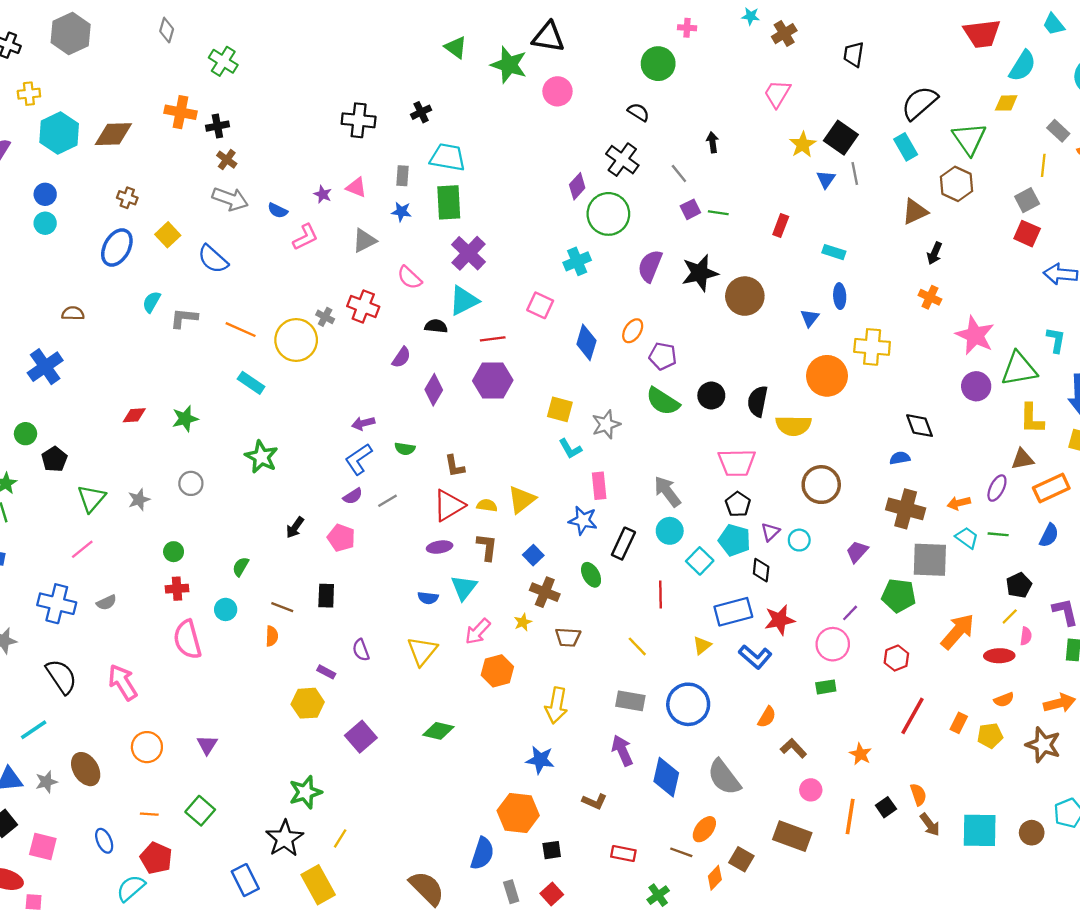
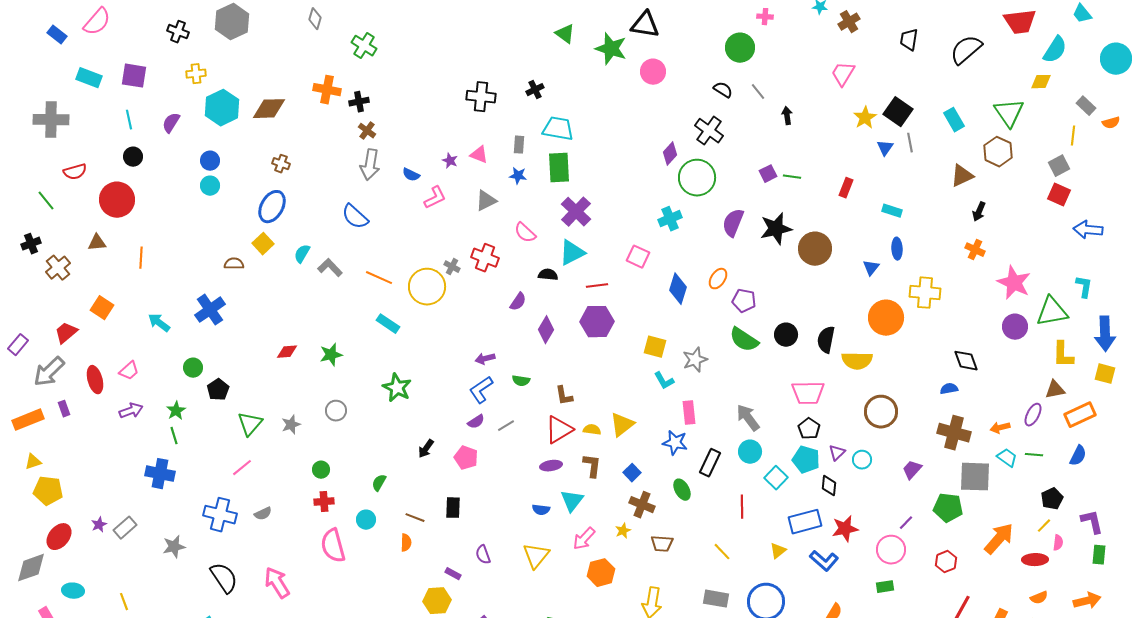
black semicircle: (919, 103) -> (966, 50), moved
gray line: (679, 173) -> (758, 92), moved
gray arrow: (230, 199) -> (370, 165), turned 80
yellow square: (168, 235) -> (263, 244), moved
gray L-shape: (184, 318) -> (330, 268), turned 40

